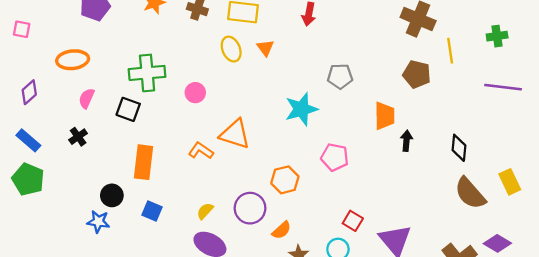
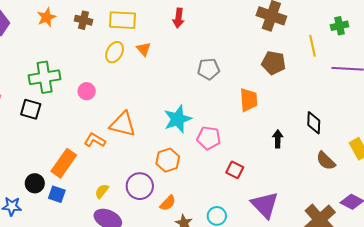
yellow ellipse: (231, 49) -> (115, 52), turned 55
yellow line: (450, 51) -> (313, 46), moved
cyan star: (301, 109) -> (178, 119), moved
black arrow: (406, 141) -> (278, 139), moved
orange rectangle: (144, 162) -> (64, 163), moved, turned 32
brown semicircle: (470, 193) -> (326, 161), size x0.7
black circle: (112, 195) -> (35, 183), moved
red square: (353, 221) -> (235, 170), moved

